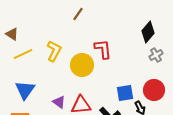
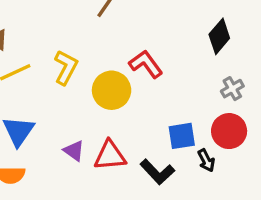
red L-shape: (103, 49) -> (146, 64), turned -30
gray cross: (156, 55) -> (232, 89), moved

